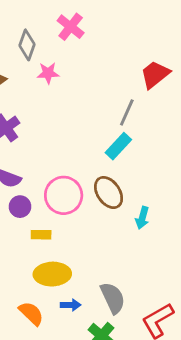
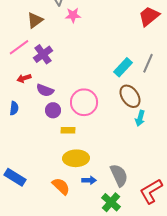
gray line: (127, 112) -> (148, 63), moved
brown ellipse: (109, 193) -> (130, 96), moved

